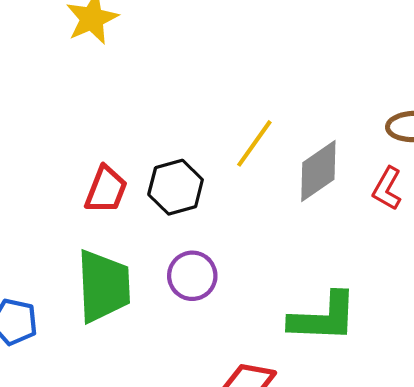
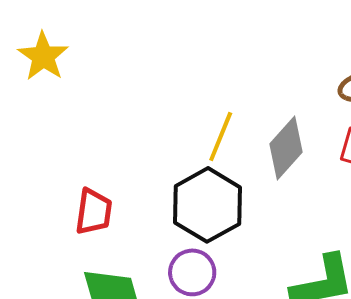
black hexagon: (176, 187) -> (207, 205), moved, size x1.4

